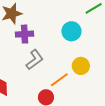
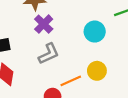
purple cross: (25, 34) -> (44, 24), turned 36

